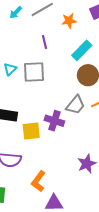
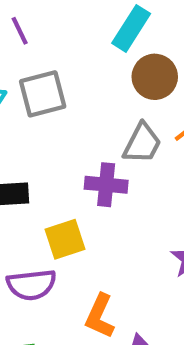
purple line: (44, 42) -> (20, 31), moved
yellow square: (31, 131) -> (65, 239), moved

